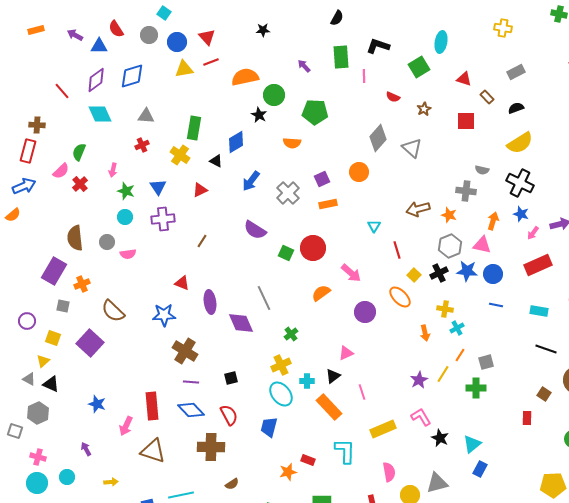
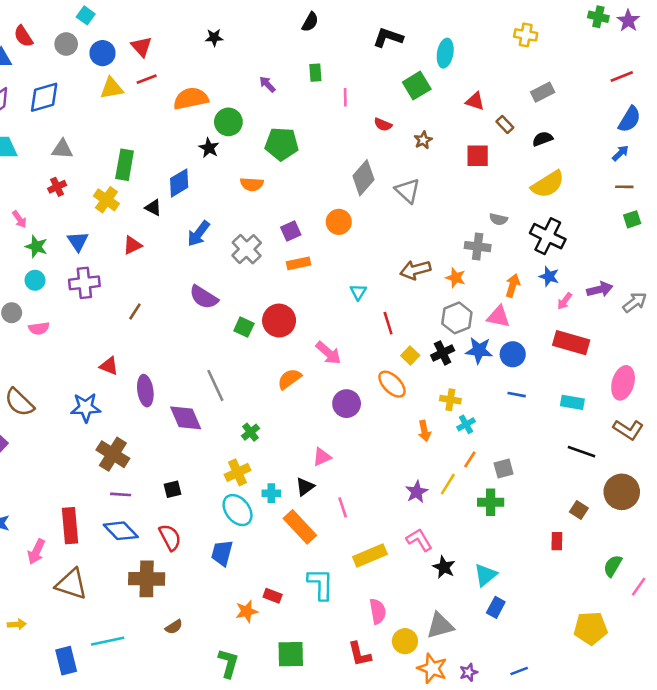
black L-shape: (378, 46) -> (388, 38), moved
green rectangle: (341, 57) -> (315, 73), size x0.6
pink arrow: (113, 170) -> (19, 219), turned -48
red rectangle: (538, 265) -> (571, 343), turned 40

